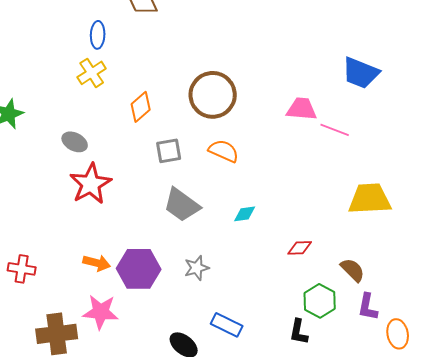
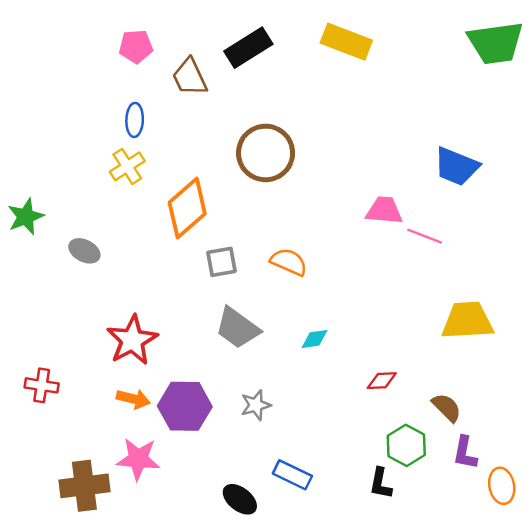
brown circle: (213, 95) -> (266, 153), moved
orange diamond: (141, 107) -> (187, 208), size x1.6
gray ellipse: (75, 142) -> (84, 251), moved
red star: (91, 184) -> (132, 340), moved
red cross: (22, 269) -> (42, 385), moved

